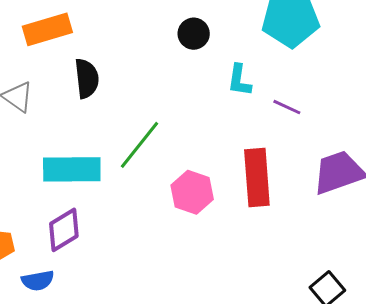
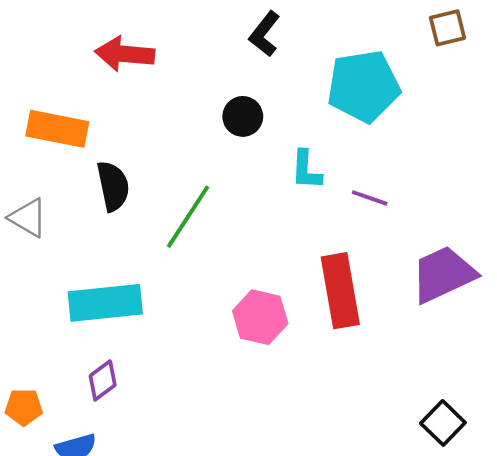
orange rectangle: (47, 29) -> (57, 129), turned 33
green line: (140, 145) -> (188, 217), moved
purple diamond: (64, 230) -> (103, 380), size x0.7

